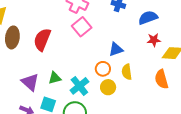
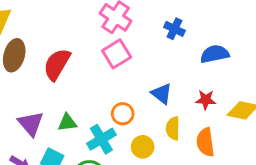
red star: (154, 40) -> (206, 100), moved
blue triangle: (116, 49) -> (162, 94), turned 49
orange circle: (103, 69) -> (123, 114), moved
orange semicircle: (161, 79) -> (205, 142), moved

